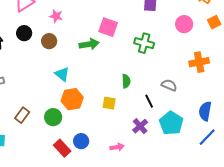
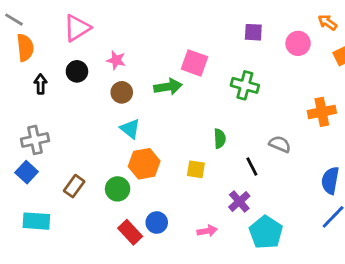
pink star: (56, 16) -> (116, 60), moved
pink circle: (184, 24) -> (298, 43), moved
brown circle: (49, 41) -> (122, 92), moved
cyan pentagon: (171, 123) -> (266, 232), moved

